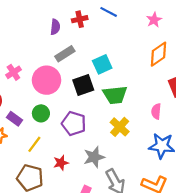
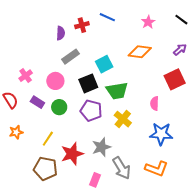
orange diamond: (158, 54) -> (140, 52), moved, turned 45
pink circle: (47, 80) -> (55, 81), size x0.7
green circle: (41, 113) -> (59, 107), moved
purple rectangle: (14, 119) -> (37, 102), moved
purple pentagon: (74, 123) -> (91, 111), moved
red star: (61, 163) -> (72, 154), size x1.6

